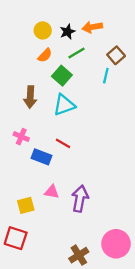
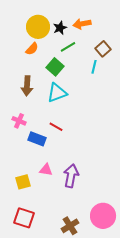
yellow circle: (43, 30) -> (38, 27), size x1.5
orange semicircle: (45, 55) -> (32, 49), moved
red square: (16, 238) -> (24, 218), moved

